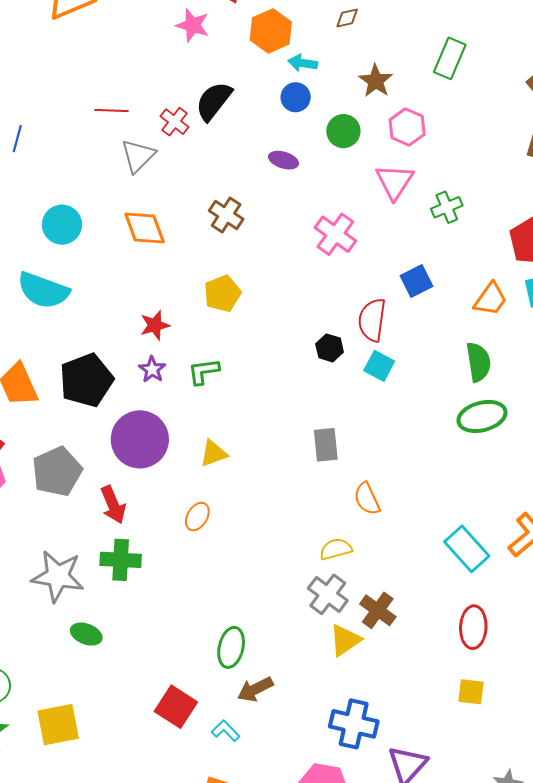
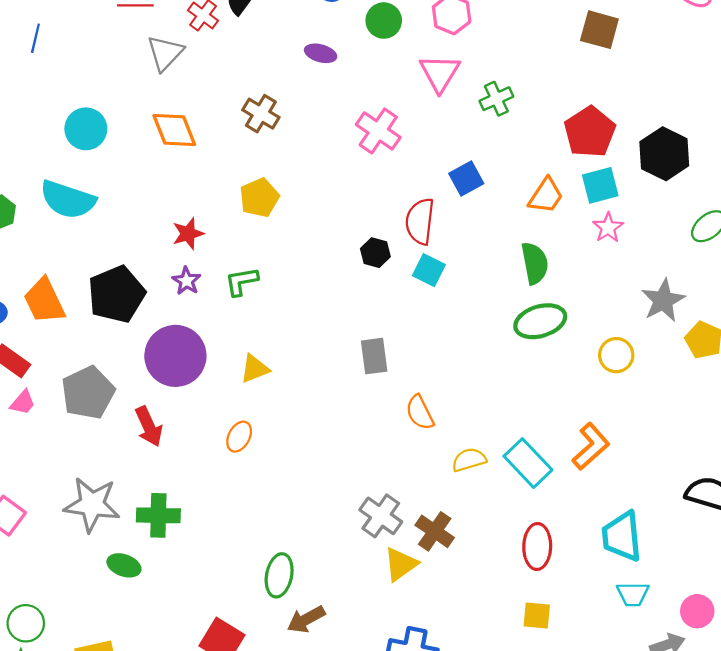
yellow semicircle: (336, 549) -> (469, 460), moved
green cross: (121, 560) -> (158, 515), moved

